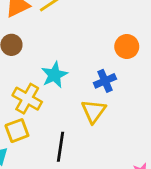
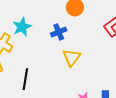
yellow triangle: (94, 111) -> (72, 57), moved

